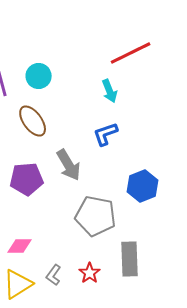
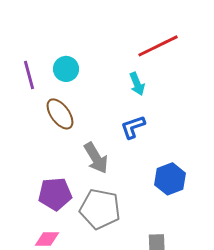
purple pentagon: (27, 179) -> (55, 194), moved
gray pentagon: (96, 216) -> (100, 209), moved

